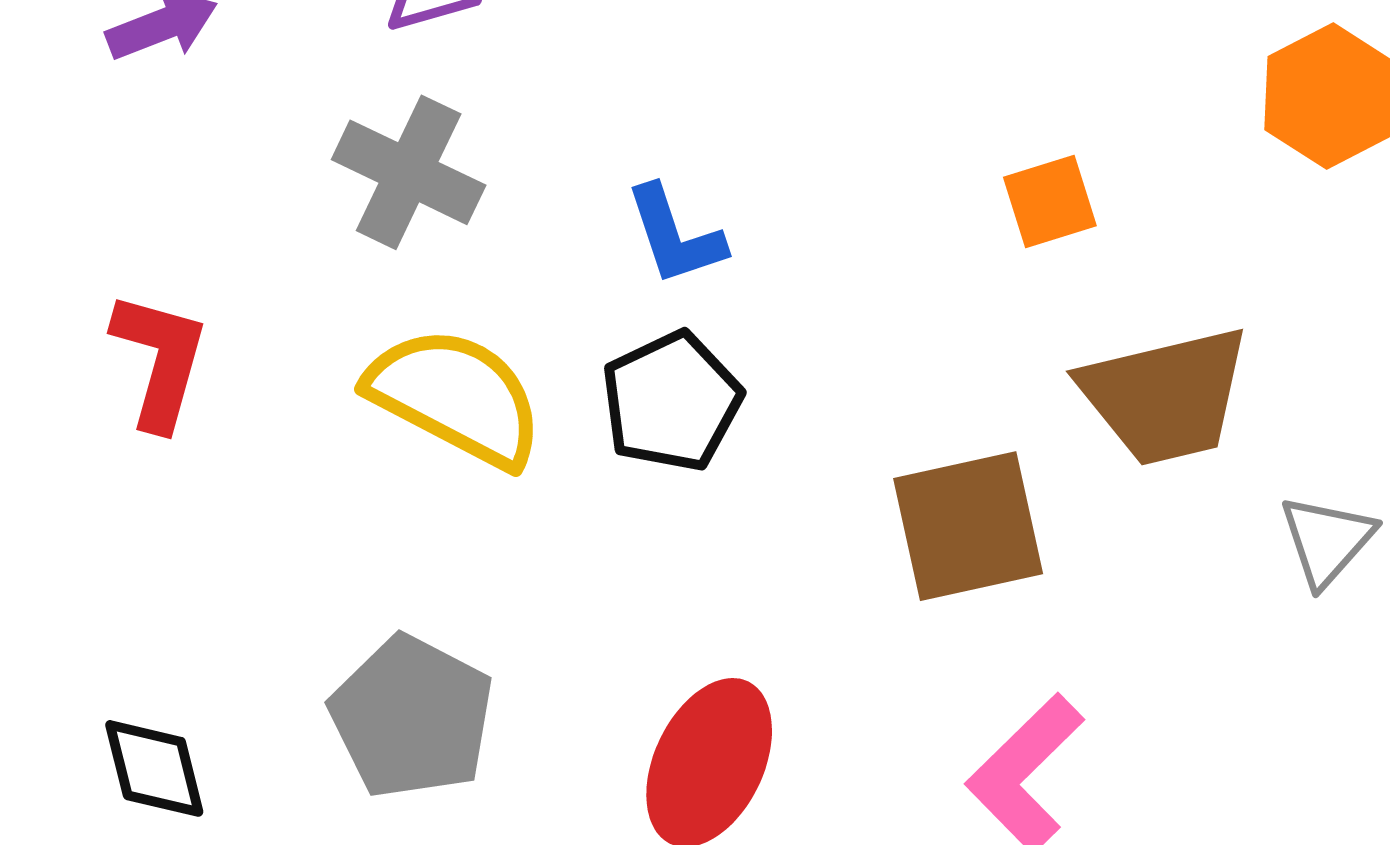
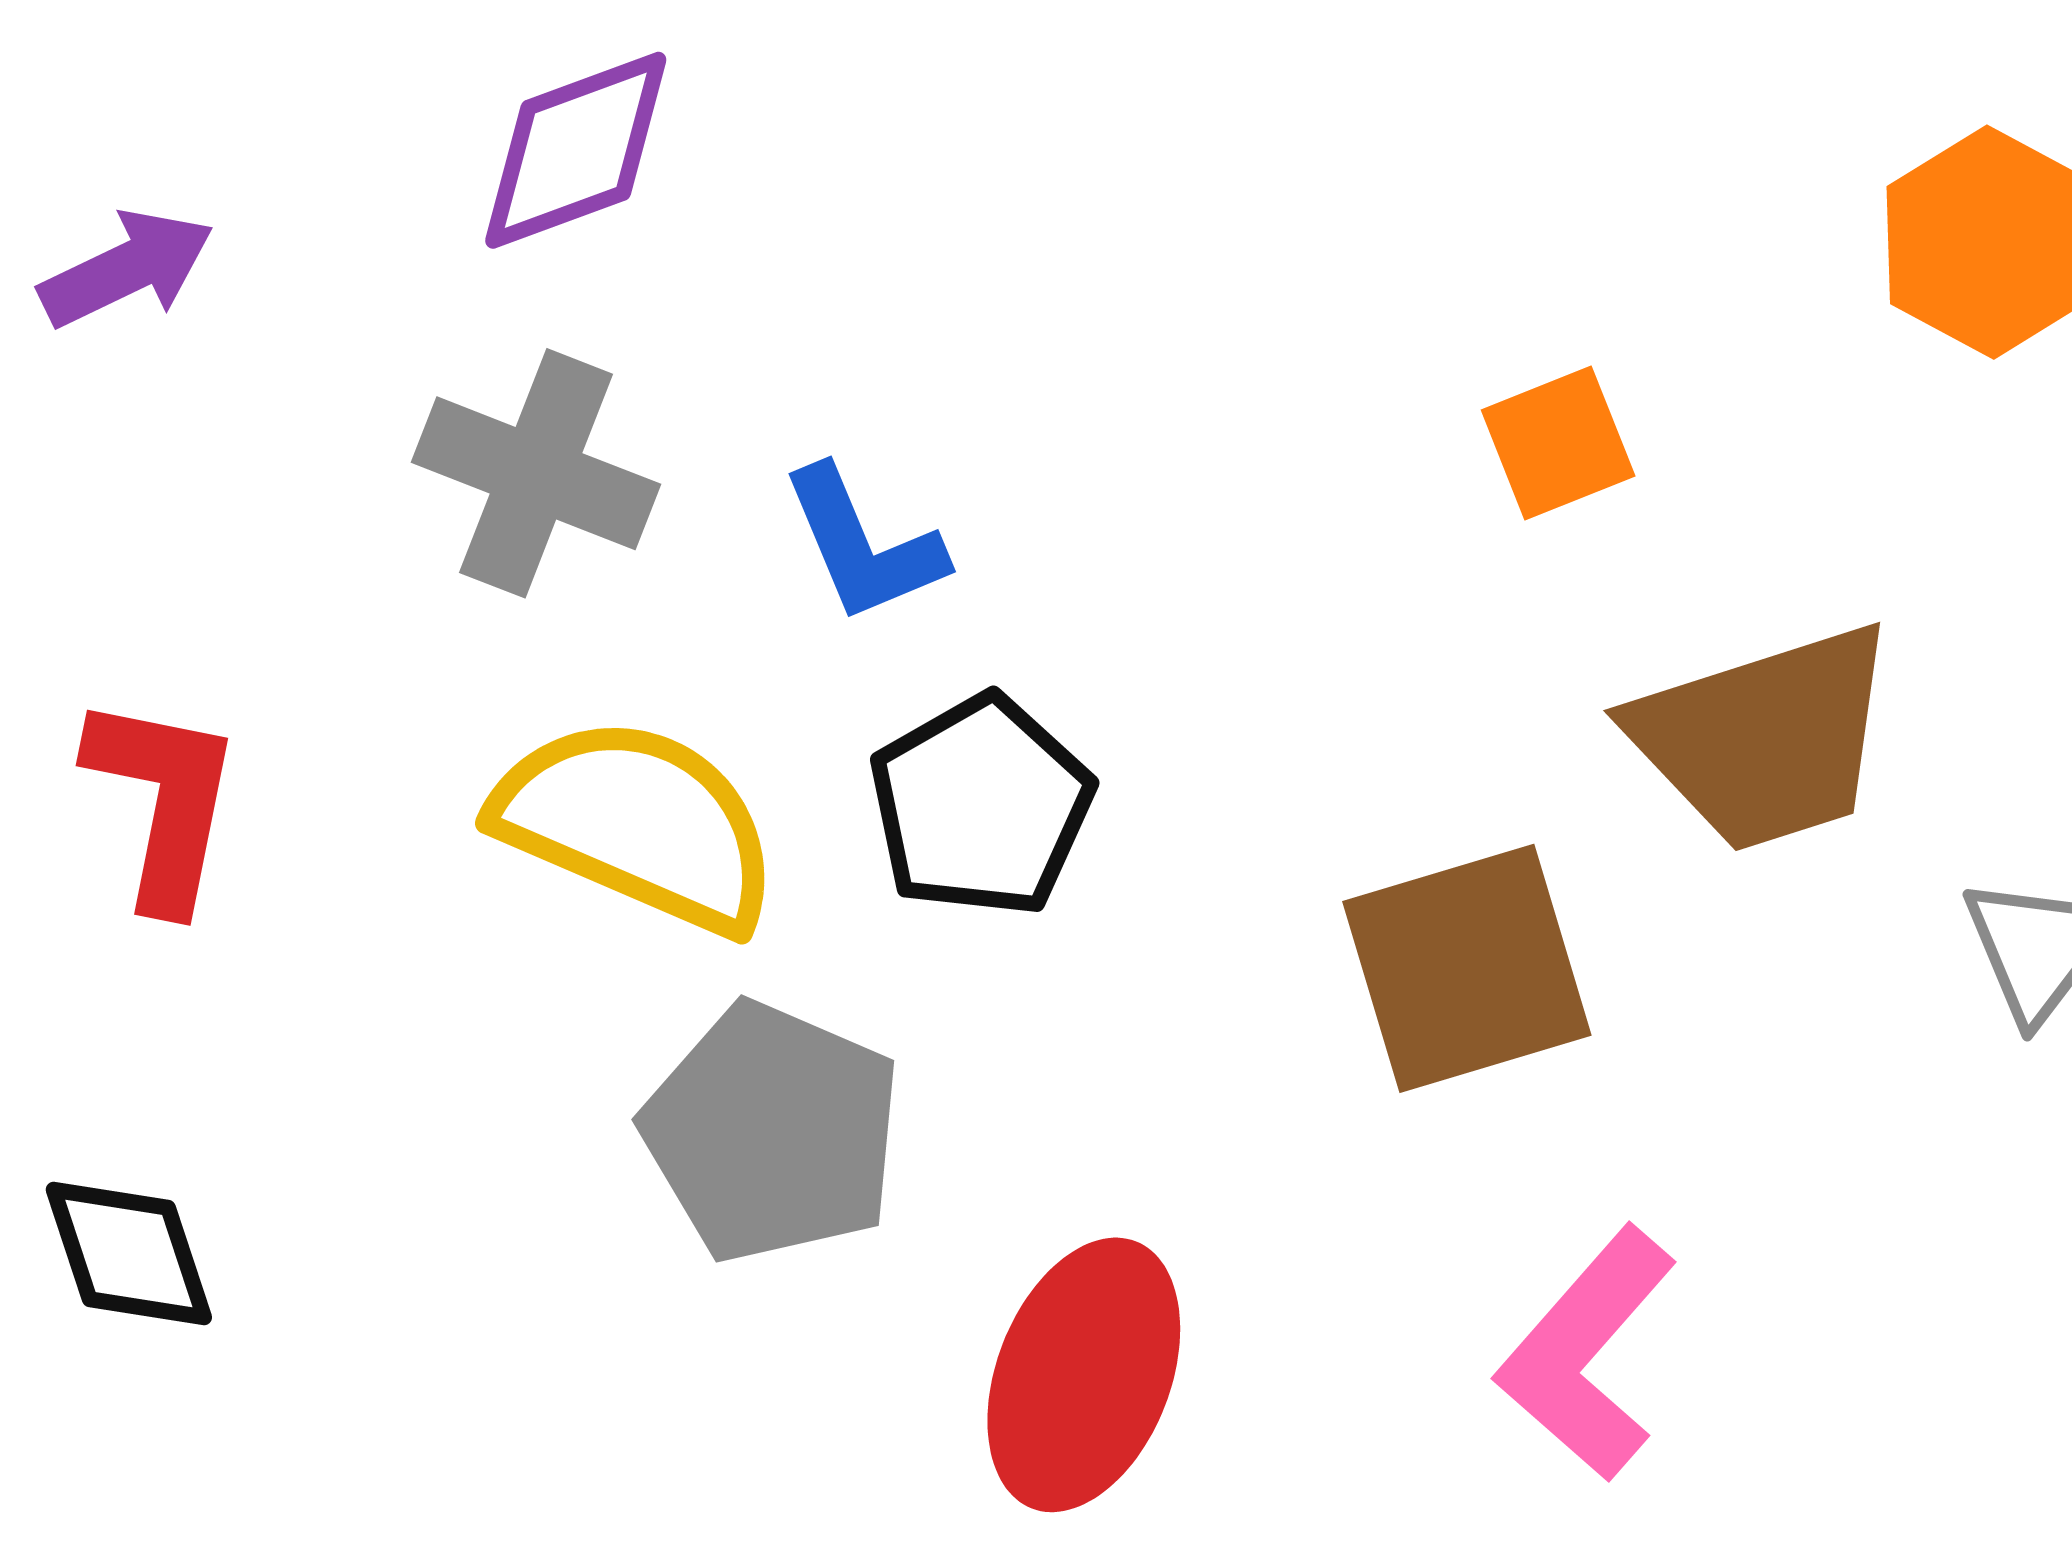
blue L-shape: (675, 236) -> (863, 545), moved
gray pentagon: (412, 717) -> (772, 1132), moved
black diamond: (154, 768) -> (129, 1253), moved

